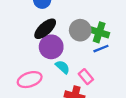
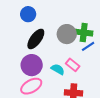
purple circle: (51, 47) -> (32, 65), moved
pink rectangle: (86, 77) -> (73, 65), moved

